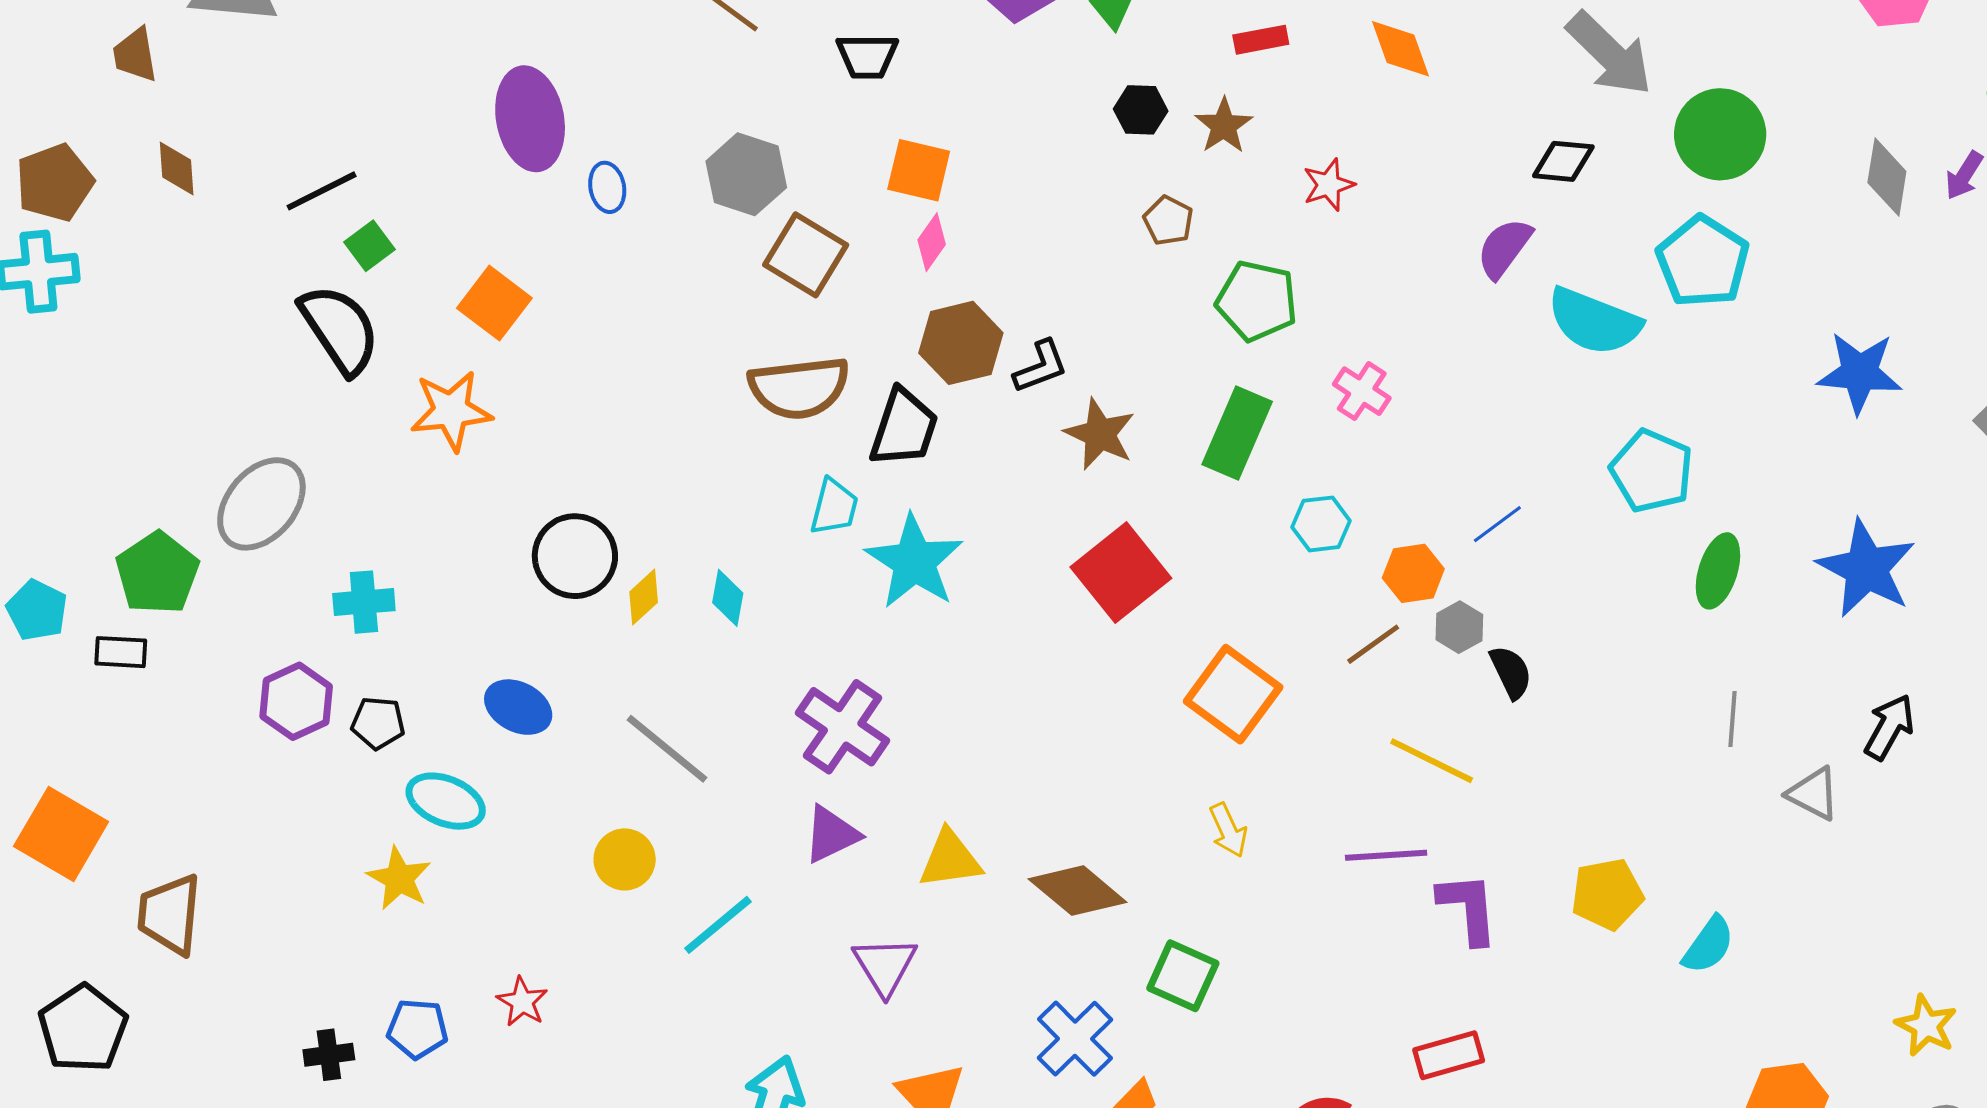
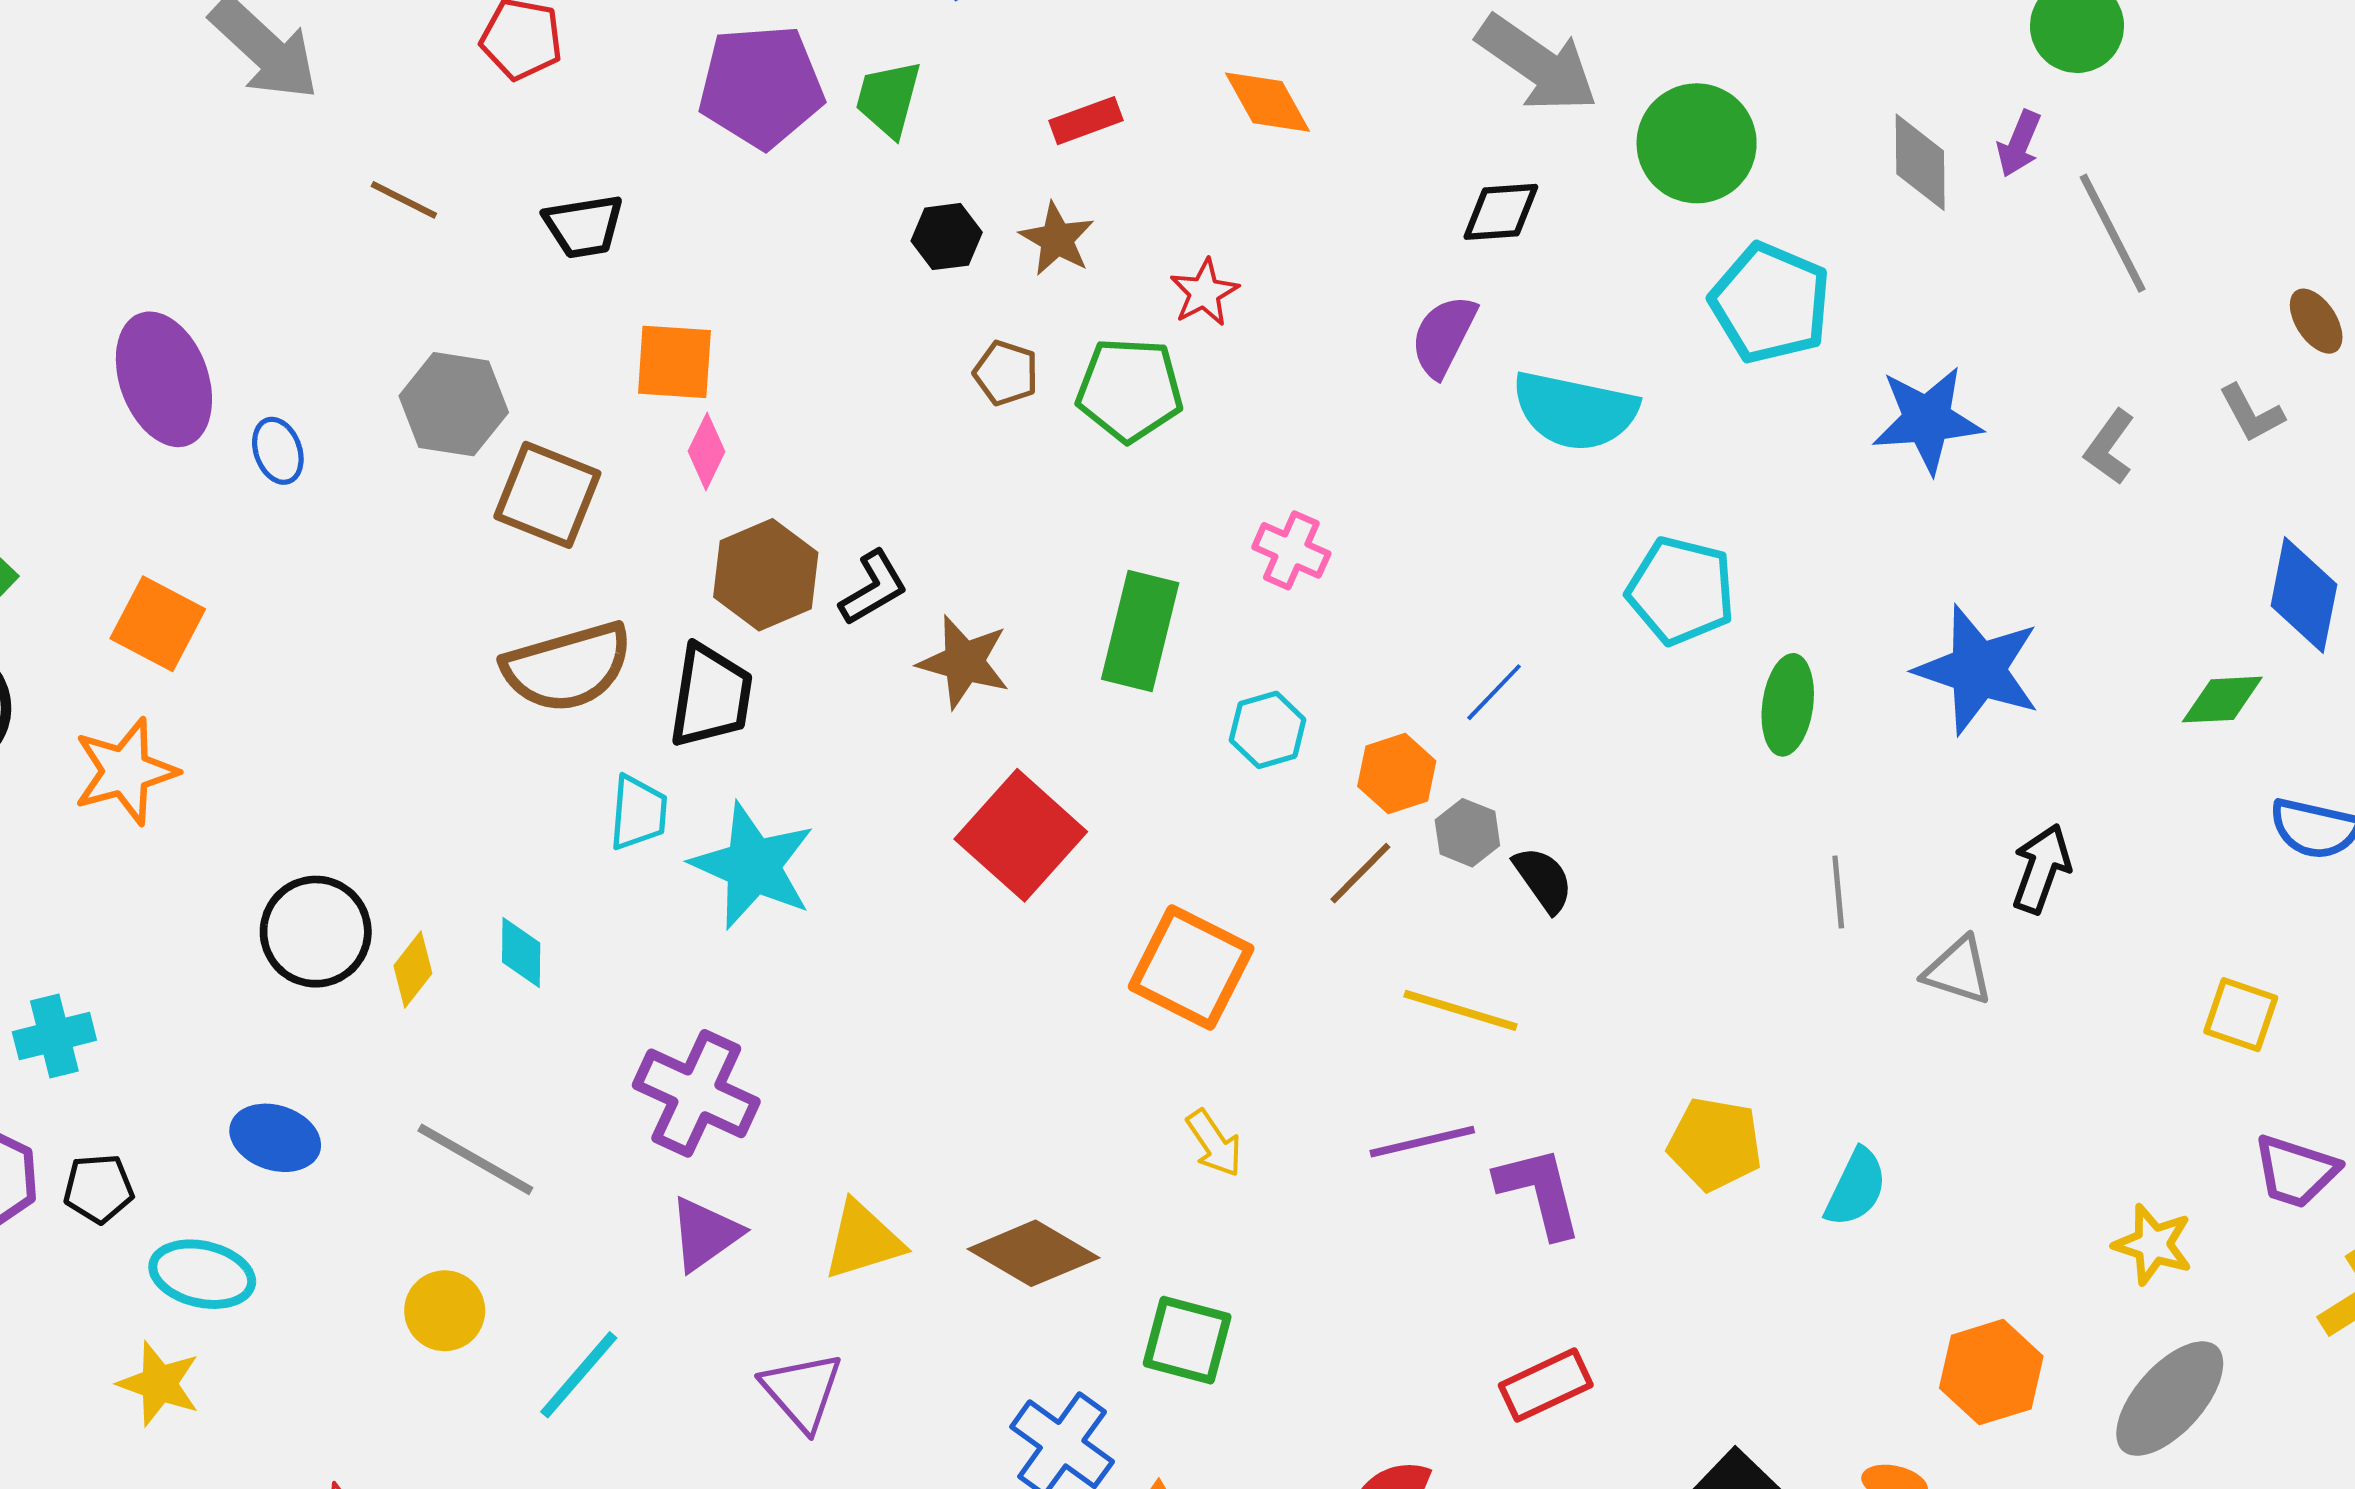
cyan pentagon: (1703, 262) -> (1770, 303), moved
green pentagon: (1257, 301) -> (1130, 390), moved
yellow pentagon: (1607, 894) -> (1715, 1144), turned 30

